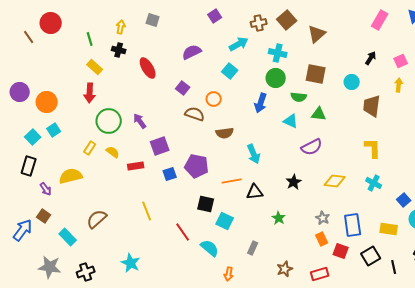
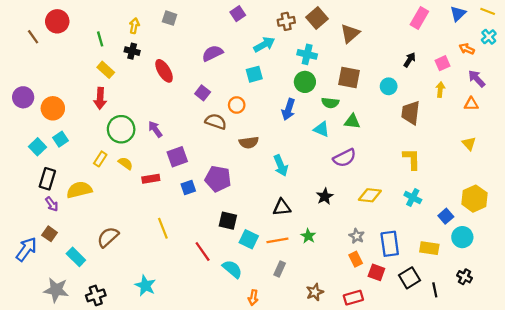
cyan square: (230, 71) -> (254, 74), turned 35
black rectangle: (29, 166) -> (47, 179), moved
orange line: (232, 181) -> (277, 240), moved

